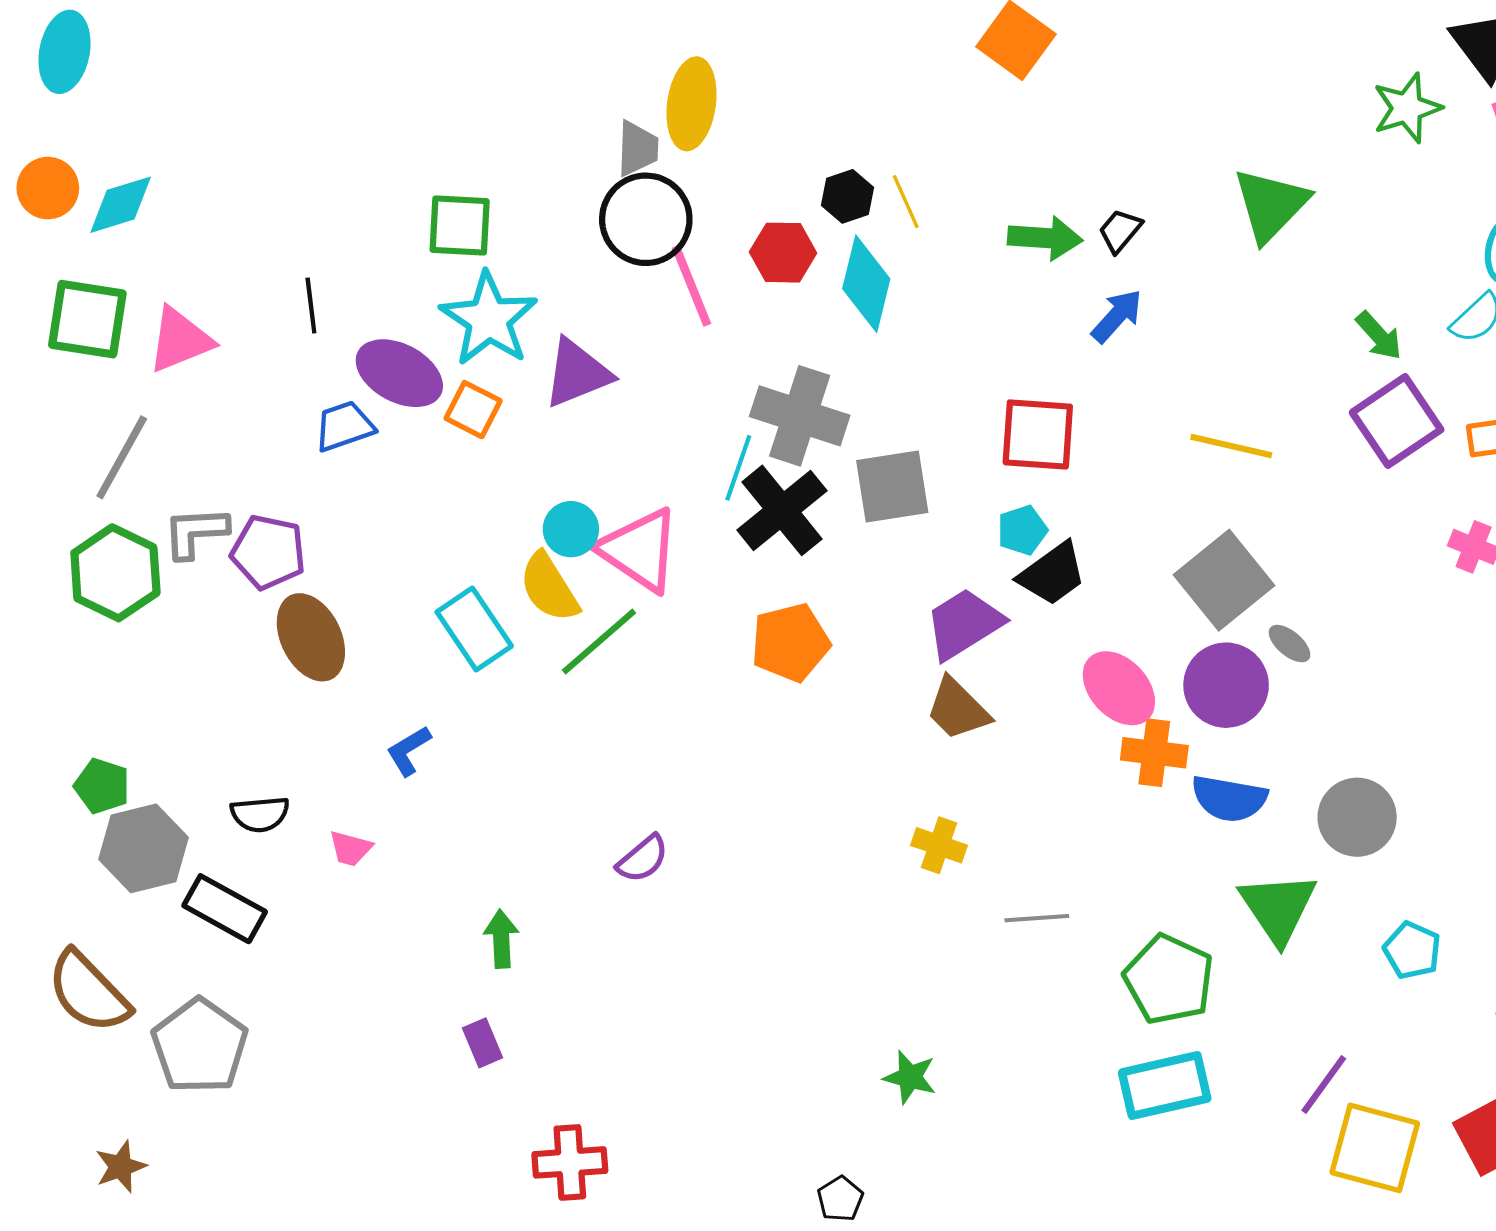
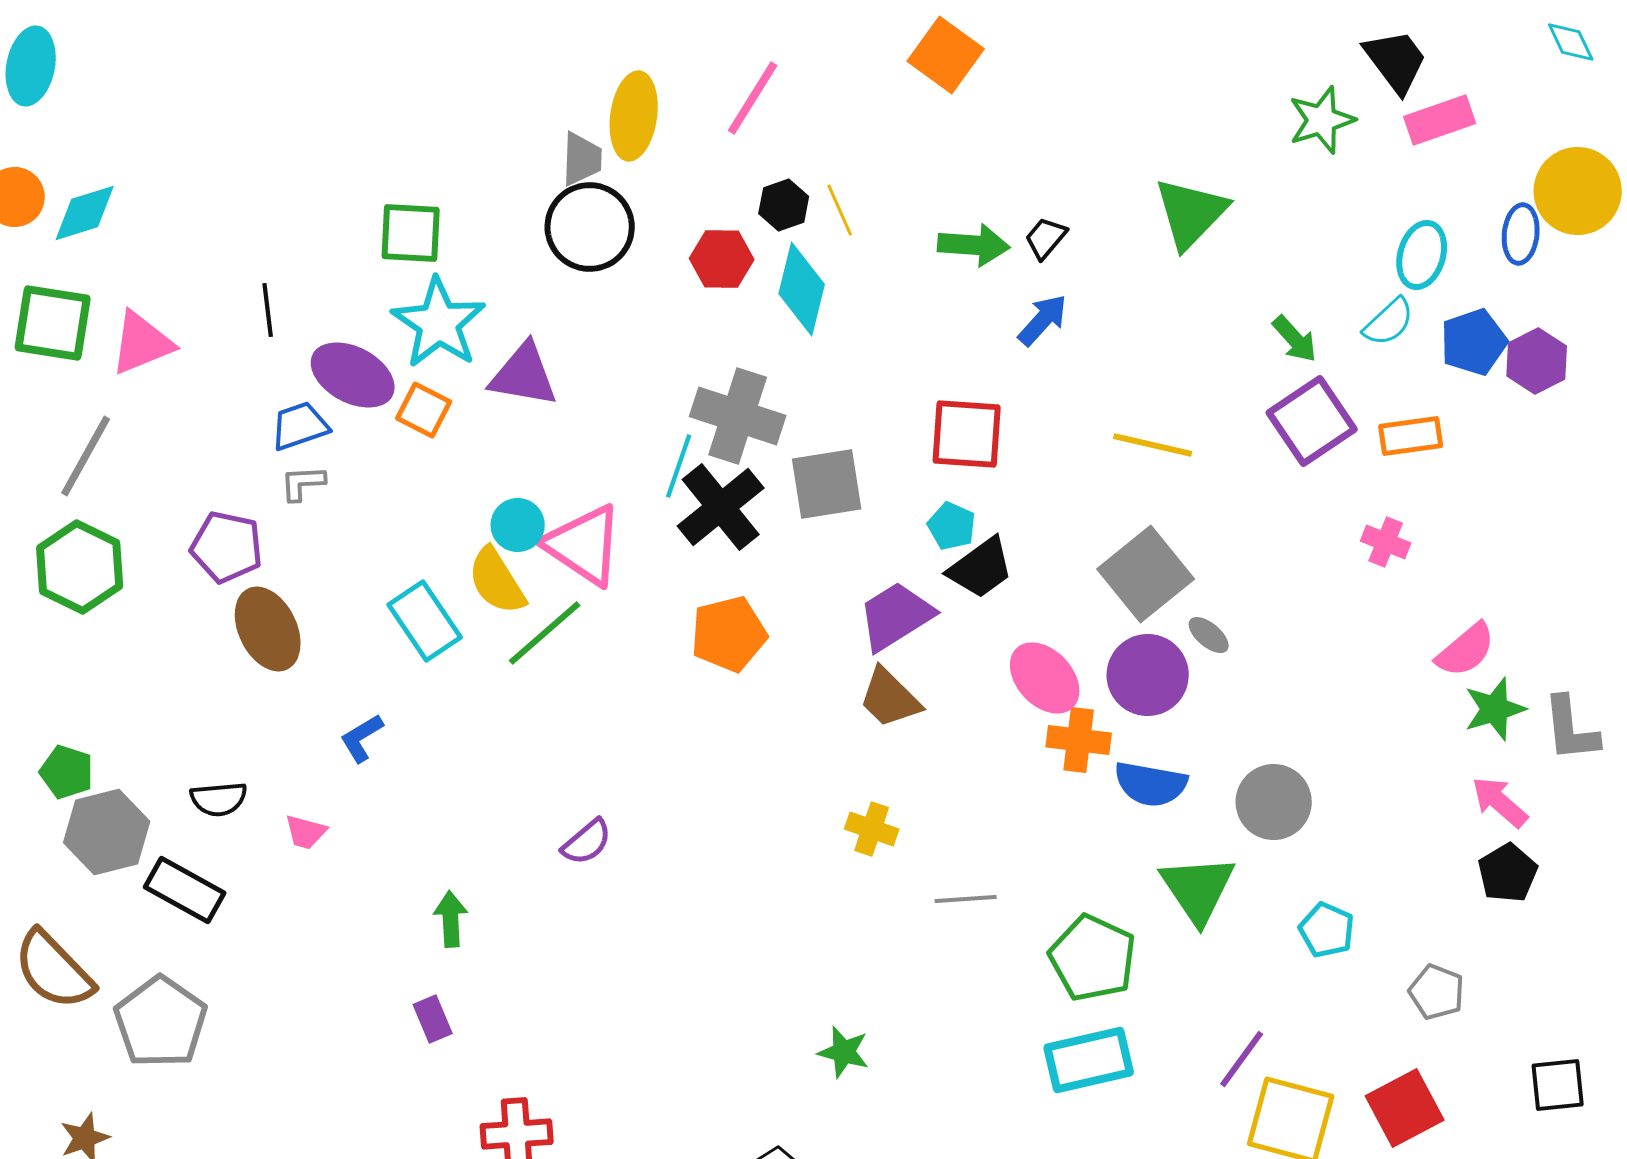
pink line: (692, 286) -> (753, 98), moved, turned 54
purple triangle: (577, 373) -> (524, 375), turned 32
cyan pentagon: (1022, 530) -> (952, 526), turned -30
gray L-shape: (196, 532) -> (303, 483), moved, size x0.7

